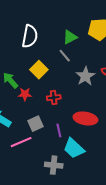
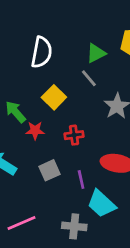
pink line: (21, 142) -> (21, 223), moved

